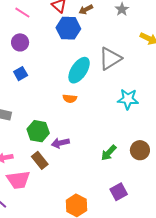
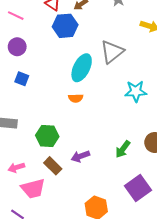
blue square: (21, 74) -> (22, 79), turned -32
purple arrow: (60, 143) -> (80, 156), moved
purple square: (119, 192) -> (138, 188), size x1.4

